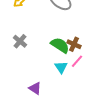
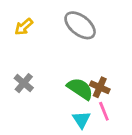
pink line: (77, 61) -> (104, 111), turned -64

